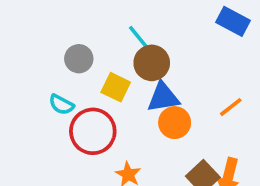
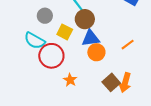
cyan semicircle: (61, 105) -> (35, 41), size x1.5

